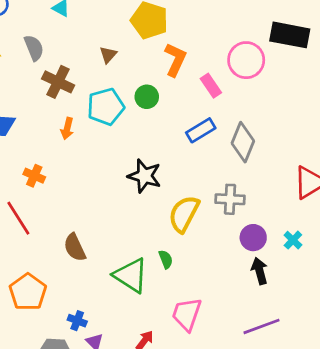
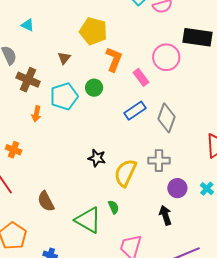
black star: (144, 176) -> (97, 158), moved, size x0.7
black arrow: (260, 271) -> (165, 215), moved

